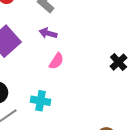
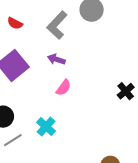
cyan cross: (41, 101) -> (46, 127), turned 30

